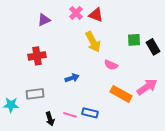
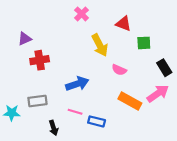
red triangle: (96, 15) -> (123, 24), moved
purple triangle: (44, 20) -> (25, 39), moved
black rectangle: (153, 47) -> (164, 68), moved
blue arrow: (72, 78) -> (77, 84), size x1.5
pink line: (70, 115) -> (75, 112), moved

